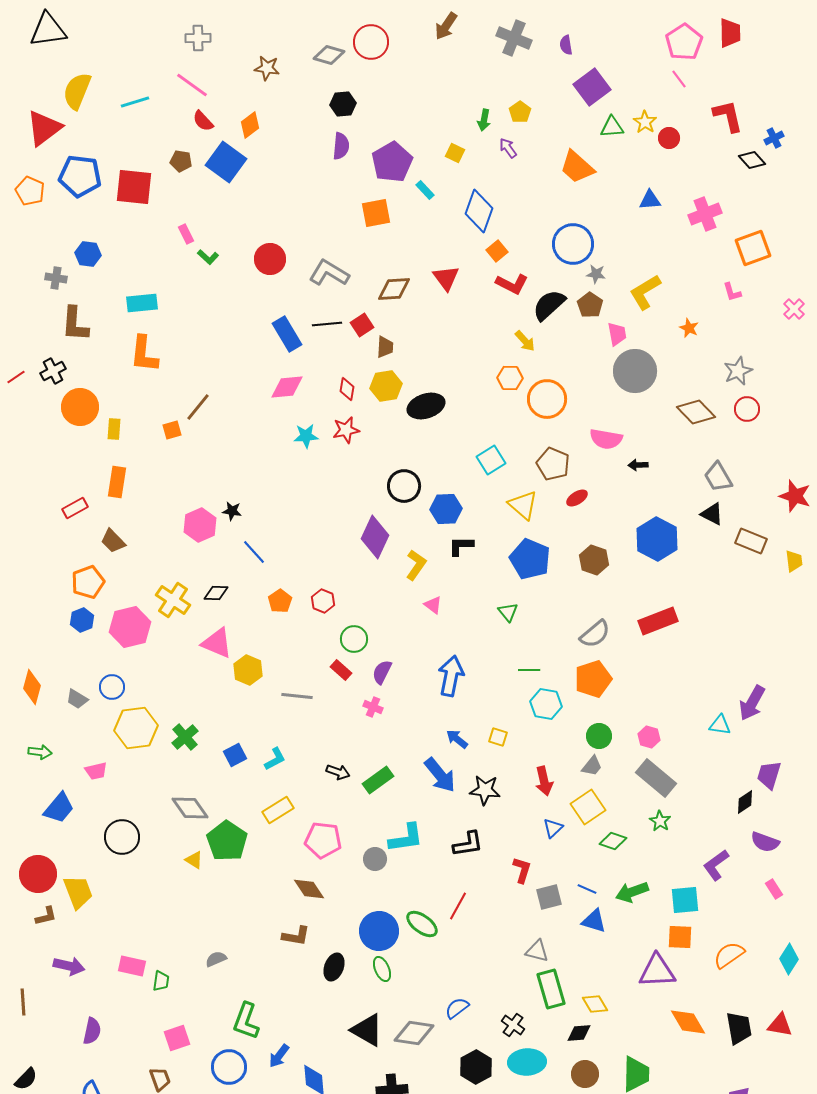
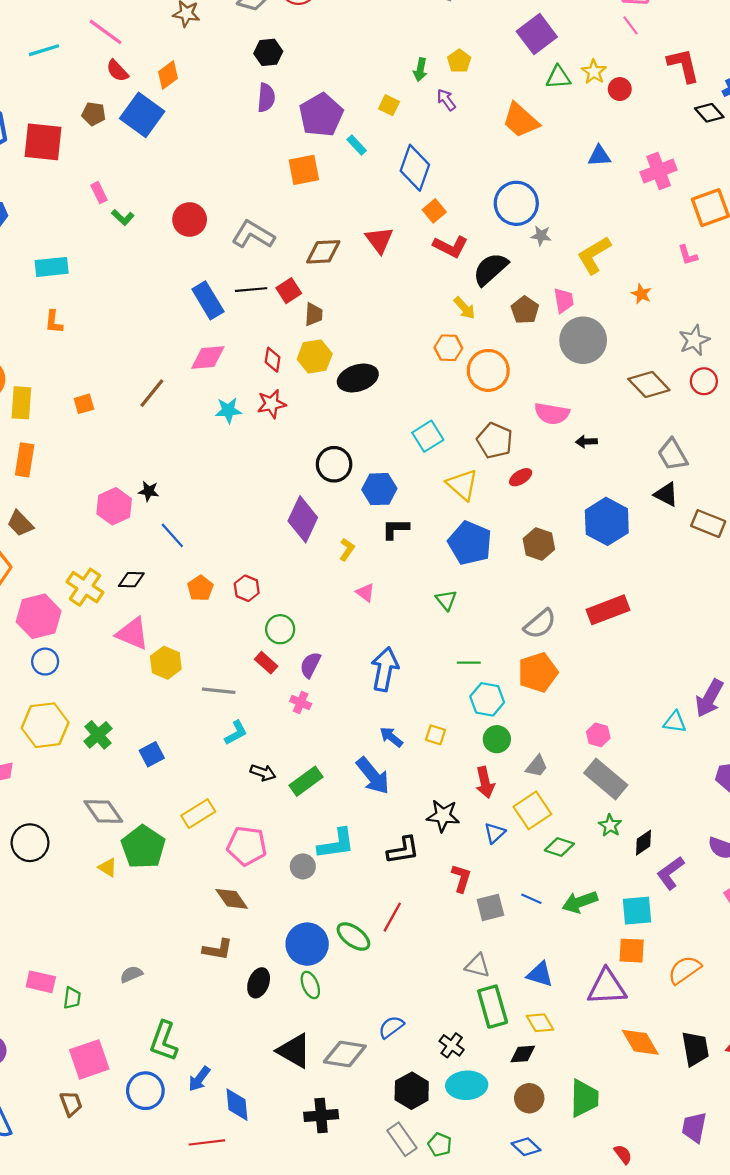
brown pentagon: (590, 305) -> (525, 310), moved
orange L-shape: (144, 354) -> (54, 322), size x0.6
brown line: (198, 407) -> (152, 393), moved
yellow rectangle: (114, 429) -> (21, 403), size x1.4
yellow L-shape: (416, 565) -> (347, 549), size x0.7
blue circle: (112, 687) -> (45, 662), moved
green circle: (599, 736) -> (497, 739), moved
cyan L-shape: (275, 759) -> (236, 733), moved
black star: (485, 790) -> (443, 816), moved
black diamond: (745, 802) -> (643, 843), moved
blue triangle: (594, 921) -> (540, 974), moved
pink square: (177, 1038) -> (89, 1059), size x1.4

